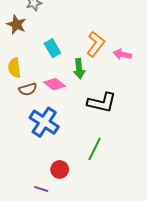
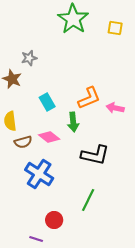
orange L-shape: (96, 44) -> (89, 98), turned 30

